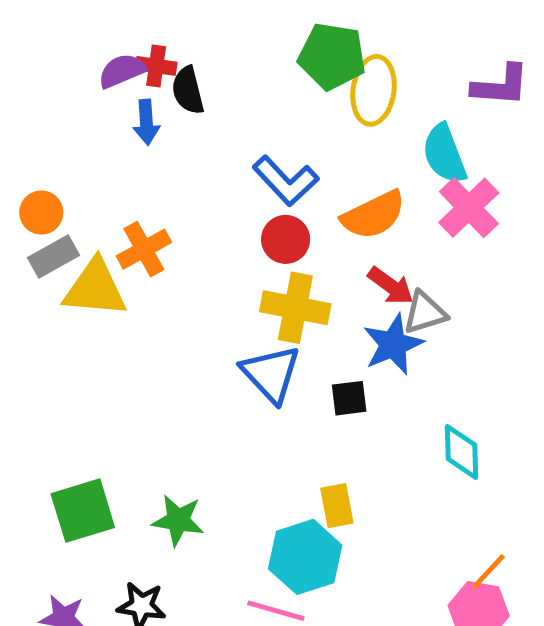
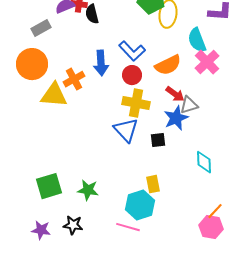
blue arrow: (146, 122) -> (101, 63), moved, size x1.4
orange circle: (41, 213) -> (32, 64), size x1.8
gray rectangle: (54, 256) -> (41, 28), moved

